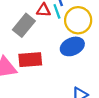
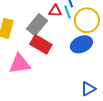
red rectangle: (30, 60) -> (41, 44), moved, turned 35

